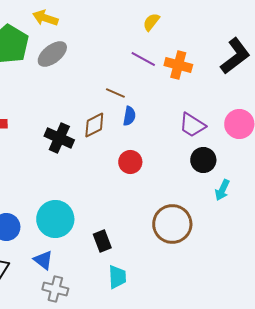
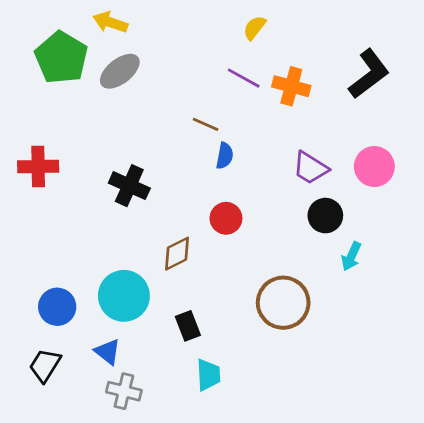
brown diamond: (94, 125) -> (177, 254), moved

